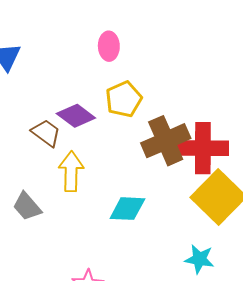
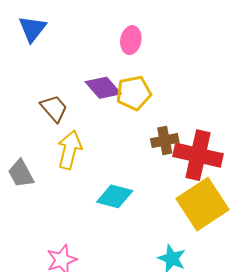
purple diamond: (76, 116) -> (103, 88), moved
brown cross: (166, 141) -> (165, 140), size x0.6

